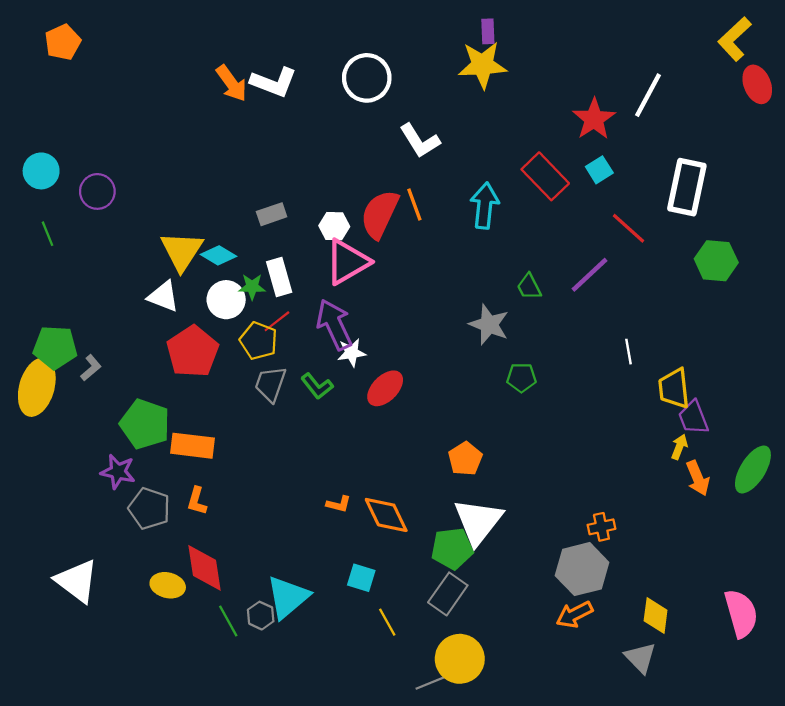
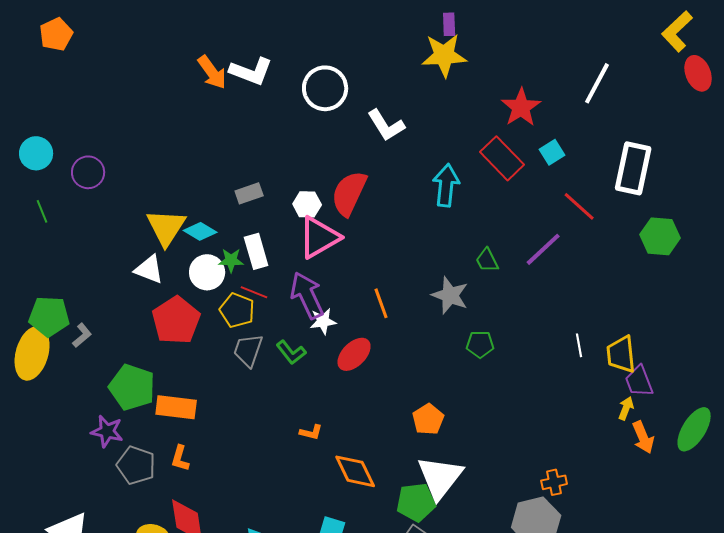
white circle: (367, 78) -> (325, 88), moved
red star: (594, 119) -> (521, 107), moved
orange line: (414, 204) -> (381, 303), moved
red line: (277, 321) -> (254, 292), turned 60
white line: (629, 352) -> (579, 345), moved
orange L-shape: (339, 504) -> (311, 432), moved

